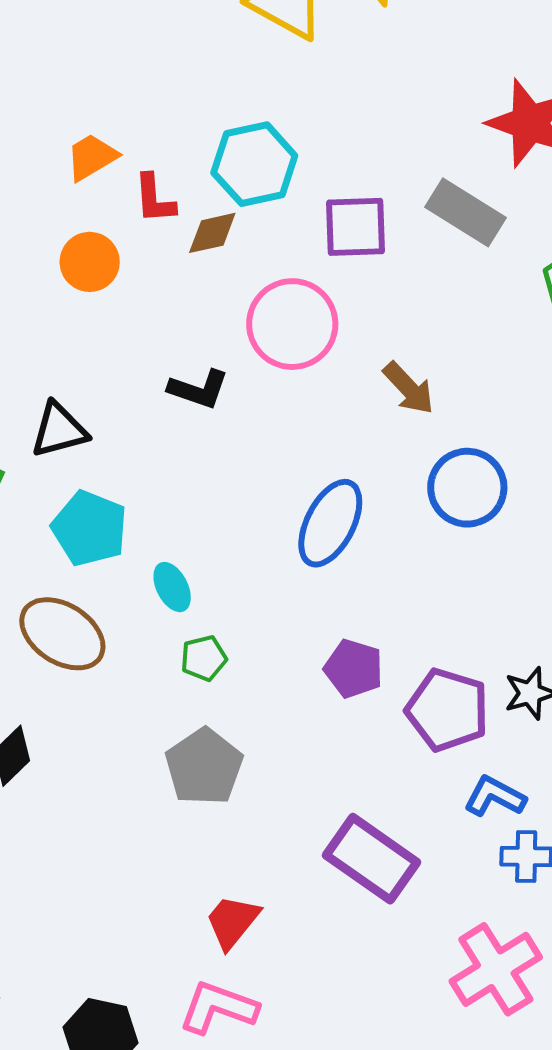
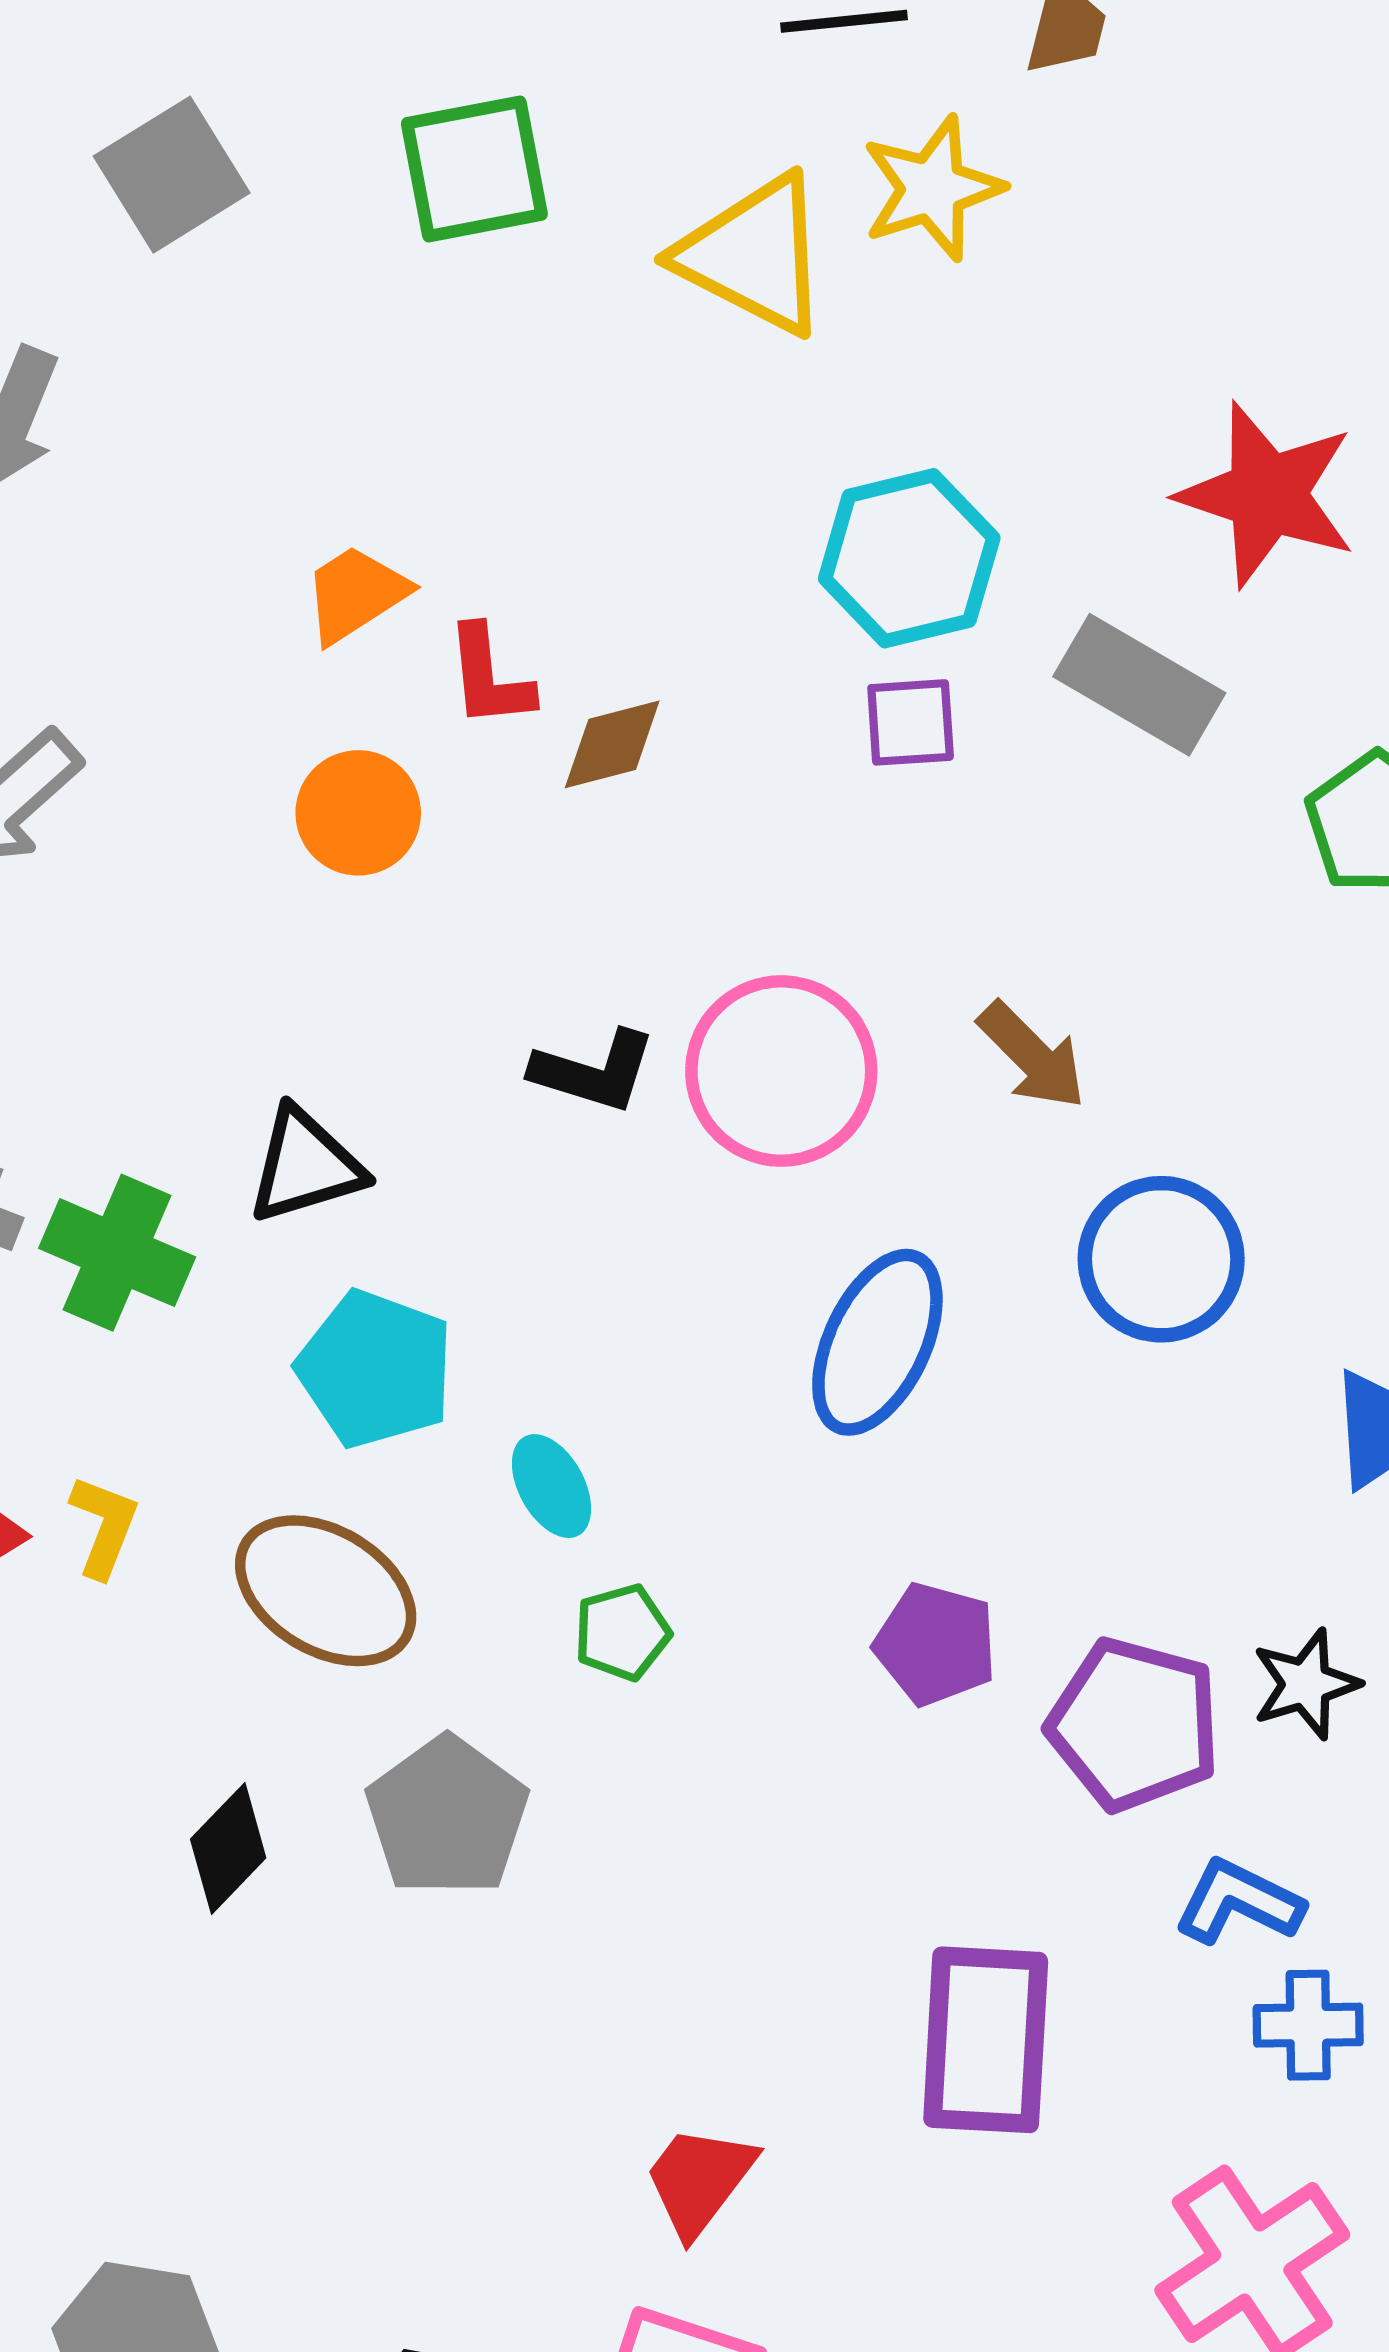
cyan hexagon: (254, 164) -> (909, 558), moved
purple square: (355, 227) -> (911, 722), size x0.7
pink circle: (292, 324) -> (781, 1071), moved
gray pentagon: (204, 767) -> (447, 1816), moved
purple rectangle: (372, 859) -> (986, 2040), turned 60

